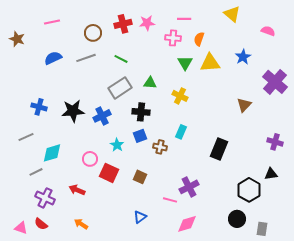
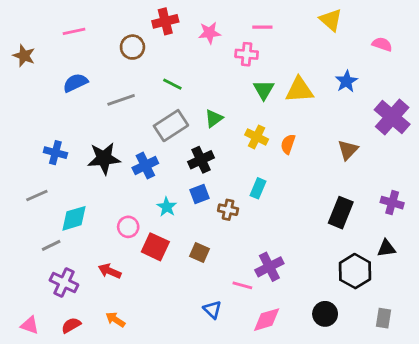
red cross: (123, 24) -> (165, 21), moved
orange semicircle: (199, 39) -> (288, 144), moved
gray line: (86, 58) -> (121, 100), moved
green triangle: (150, 83) -> (214, 118), turned -40
black cross: (141, 112) -> (201, 160), turned -30
black rectangle: (219, 149) -> (341, 213), moved
blue triangle: (140, 217) -> (212, 310), moved, turned -40
black circle: (237, 219) -> (325, 314), moved
red semicircle: (41, 224) -> (71, 325), moved, turned 112
gray rectangle: (262, 229) -> (384, 318), moved

